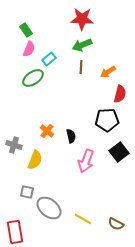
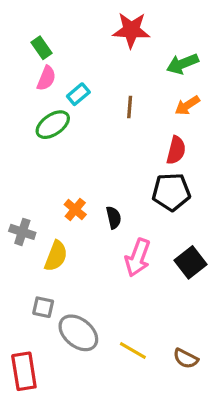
green arrow: (82, 45) -> (182, 64), moved
orange arrow: (108, 72) -> (187, 105), moved
red semicircle: (120, 94) -> (176, 150), moved
black square: (119, 152) -> (190, 262), moved

